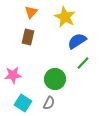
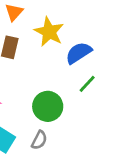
yellow star: (65, 17) -> (49, 32), moved

